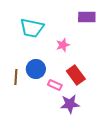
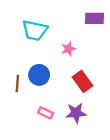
pink rectangle: (55, 85) -> (46, 113), moved

